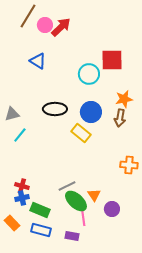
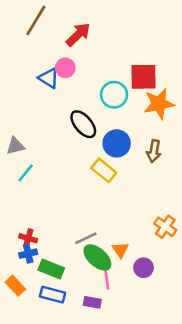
pink circle: (45, 25) -> (65, 68), moved
orange star: (124, 99) -> (159, 104), moved, size x1.4
black ellipse: (55, 109) -> (83, 124), moved, turned 50
orange cross: (129, 165) -> (165, 227), moved, turned 30

